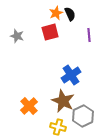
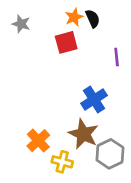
purple line: (89, 35) -> (117, 57), moved
gray star: (17, 36) -> (21, 24), moved
yellow cross: (58, 127) -> (62, 162), moved

